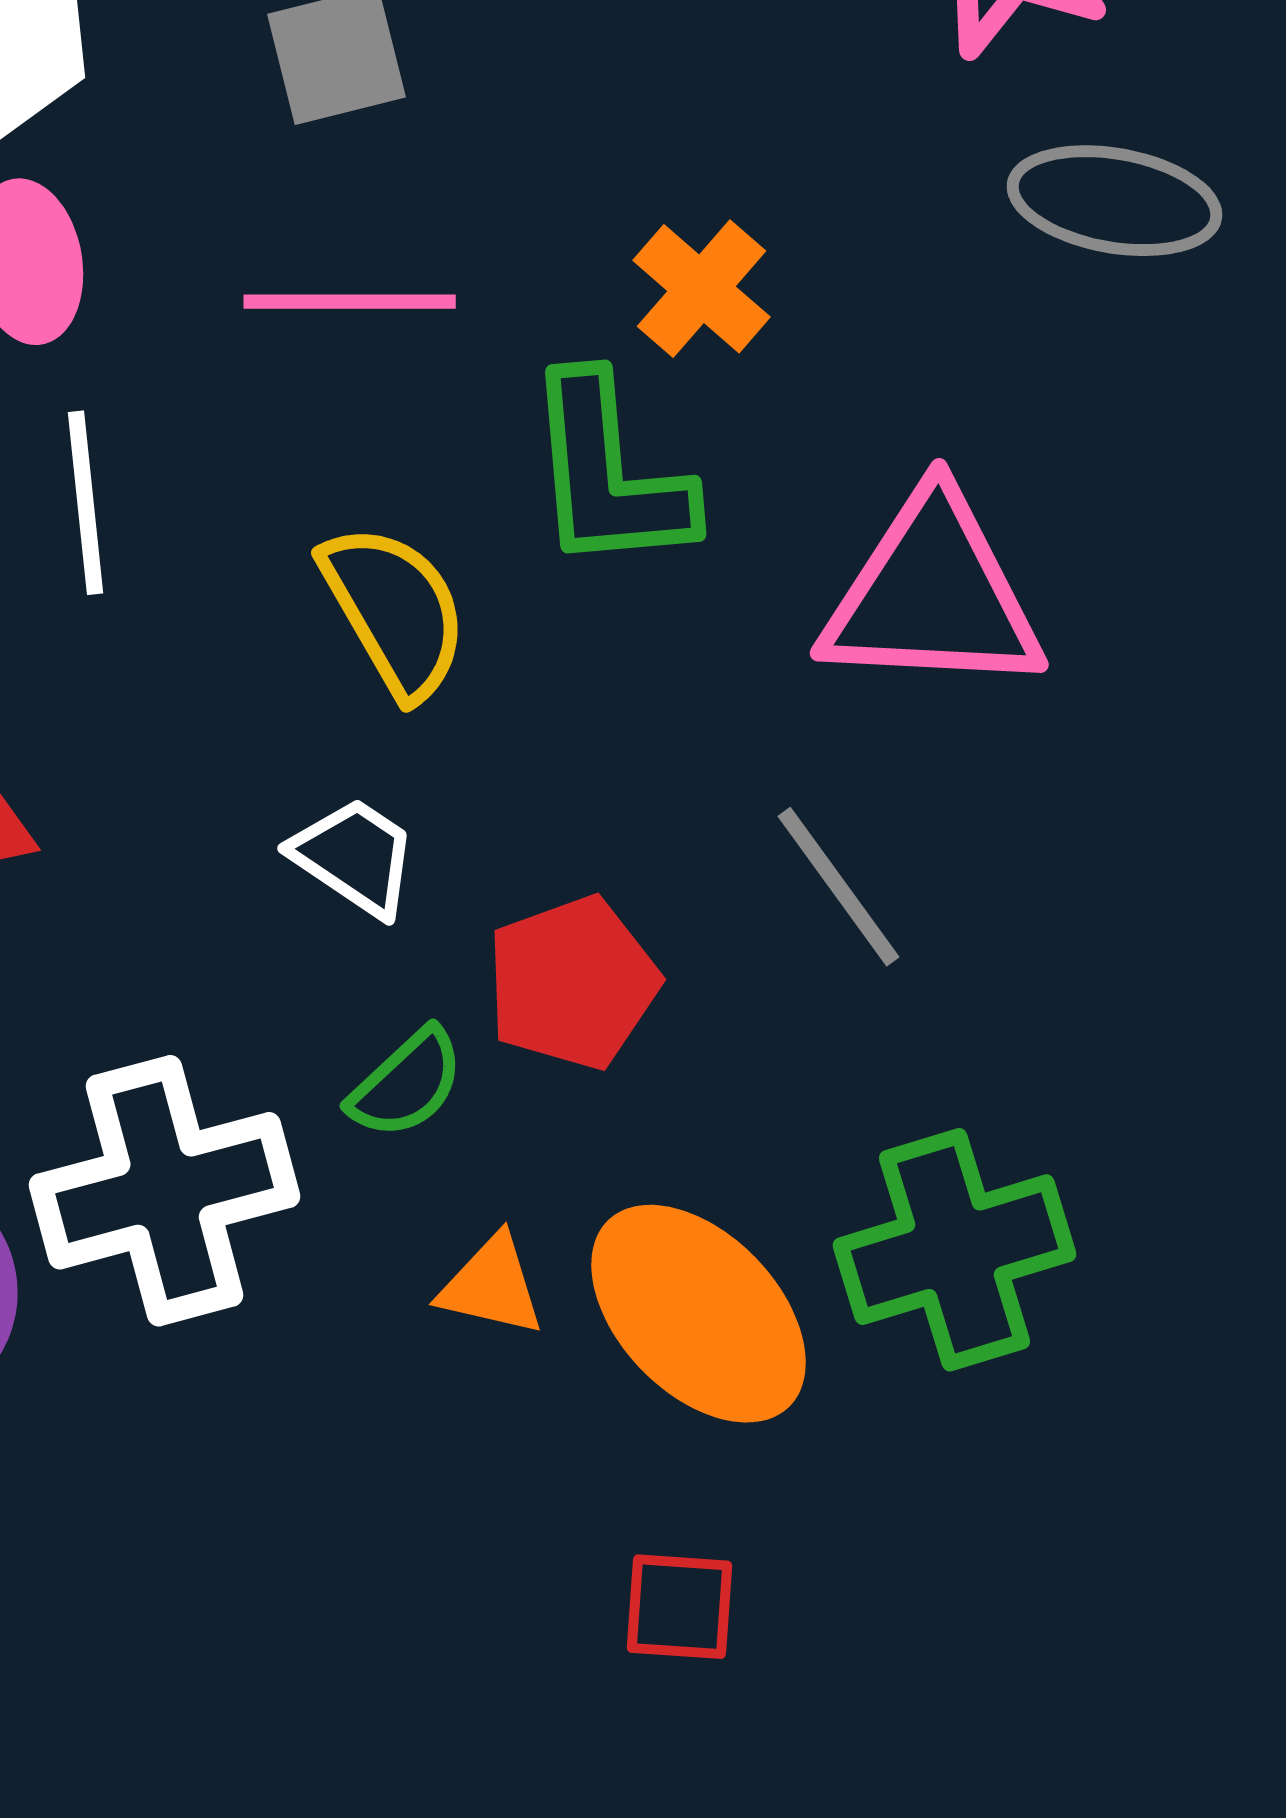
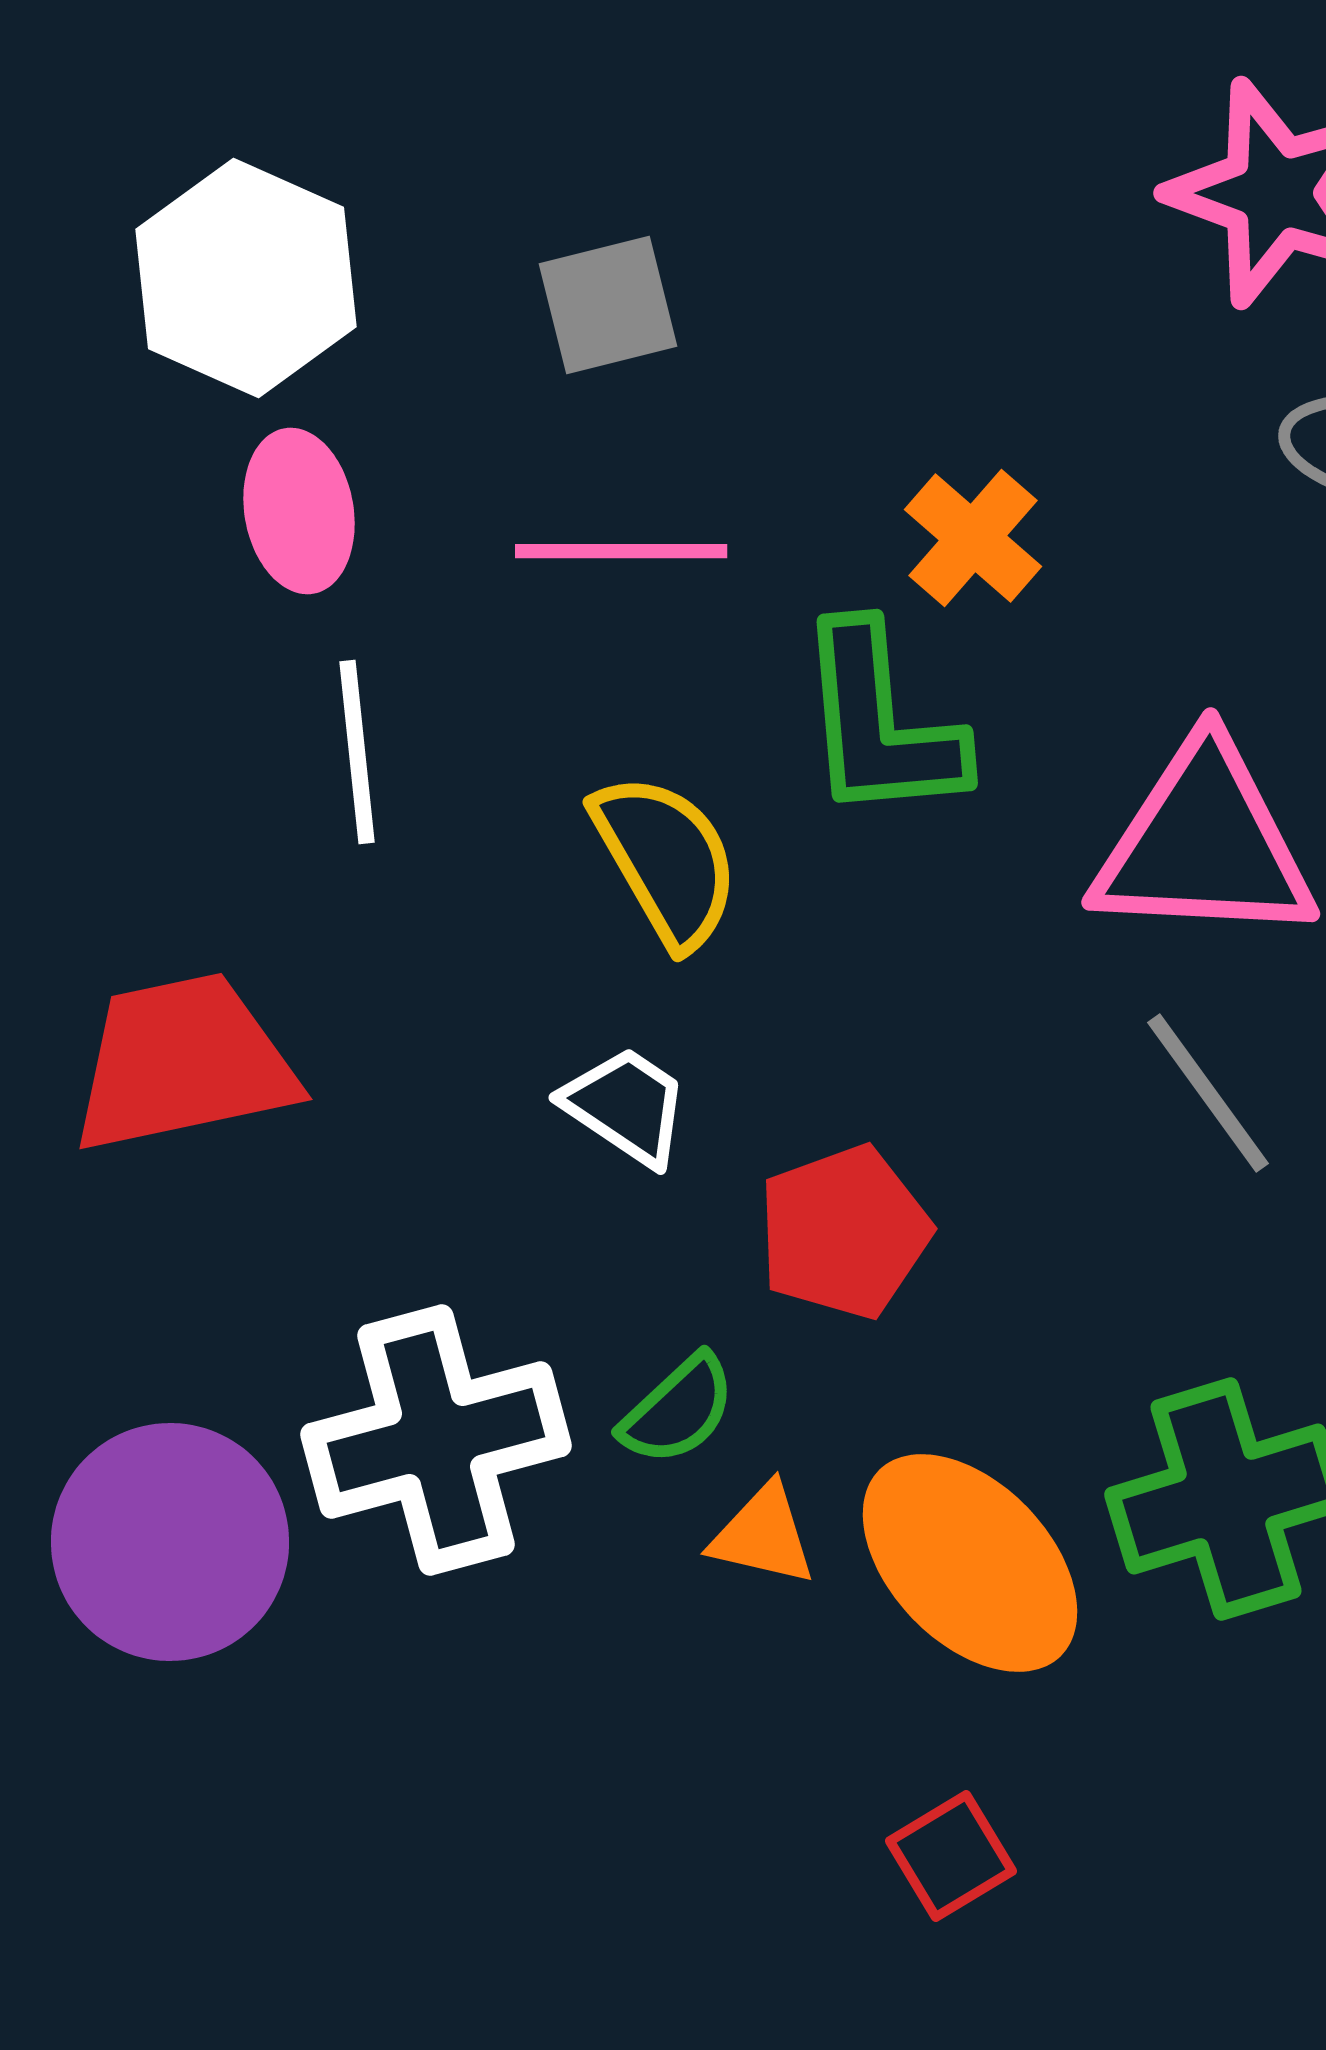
gray line: (839, 887) -> (1208, 1093), moved
green semicircle: (407, 1084) -> (678, 1410), moved
red square: (680, 1607) -> (951, 1856), turned -35

